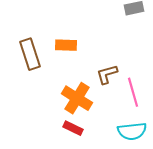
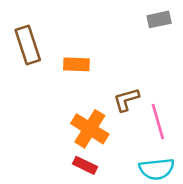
brown rectangle: (30, 54) -> (28, 45), moved

